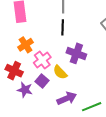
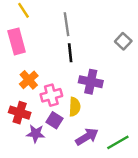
pink cross: (42, 60) -> (51, 95), turned 30
yellow semicircle: (60, 72) -> (75, 107), turned -126

